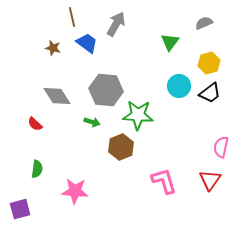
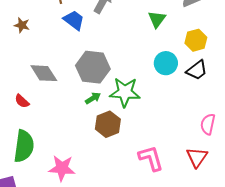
brown star: (53, 48) -> (22, 25), moved
green arrow: (92, 122) -> (93, 98), moved, turned -49
green semicircle: (37, 169) -> (24, 146), size x1.8

